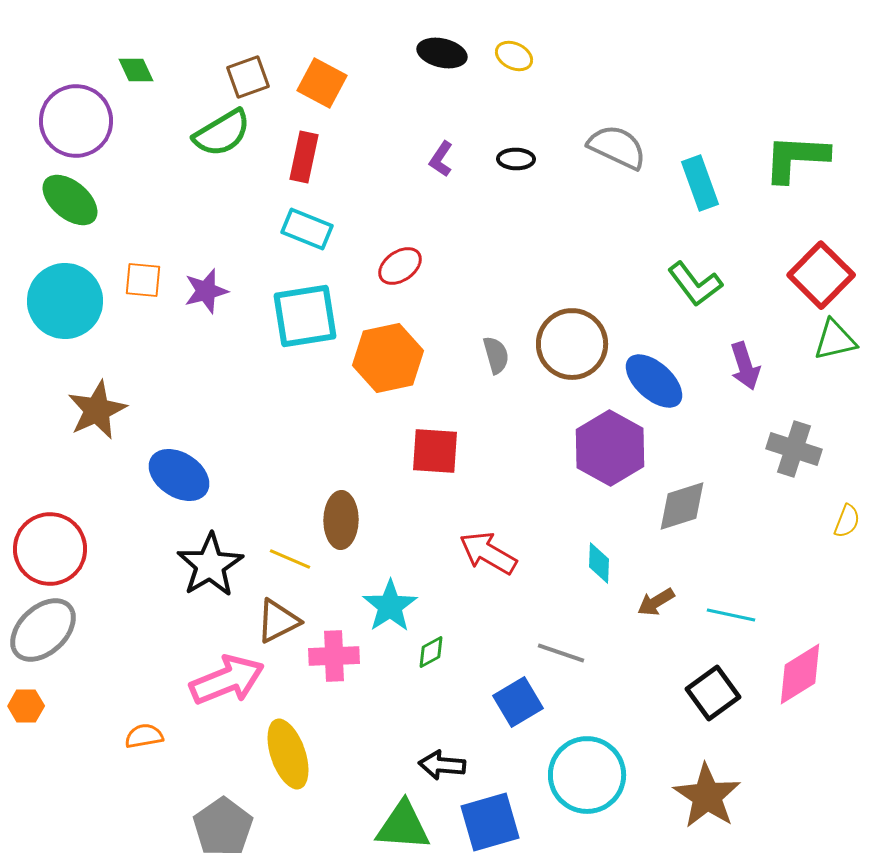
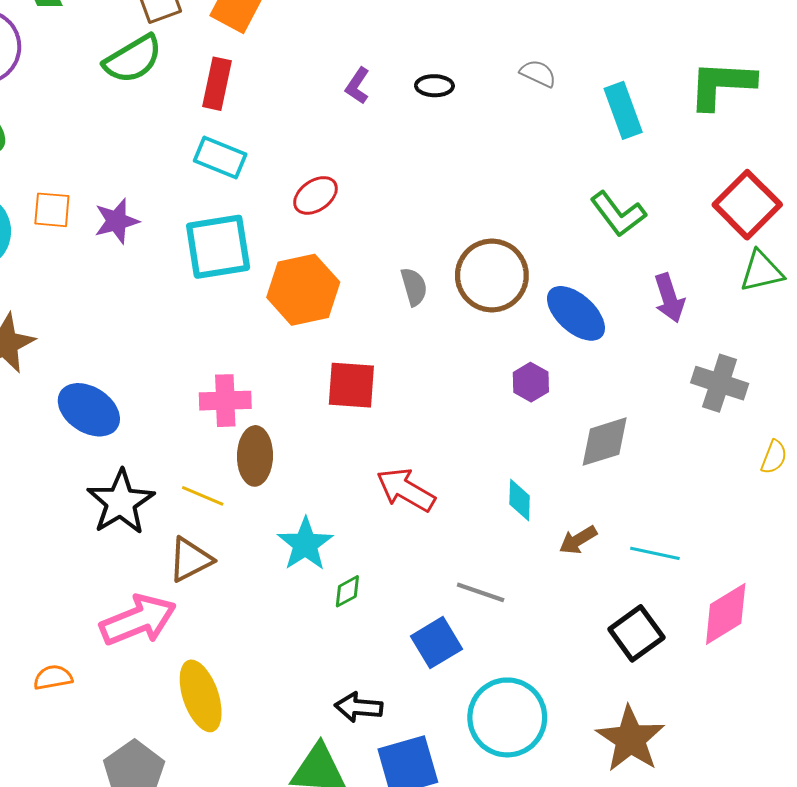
gray semicircle: (617, 147) -> (538, 73), size x0.6
purple hexagon: (610, 448) -> (531, 382), size x0.5
pink cross: (334, 656) -> (225, 401), moved

